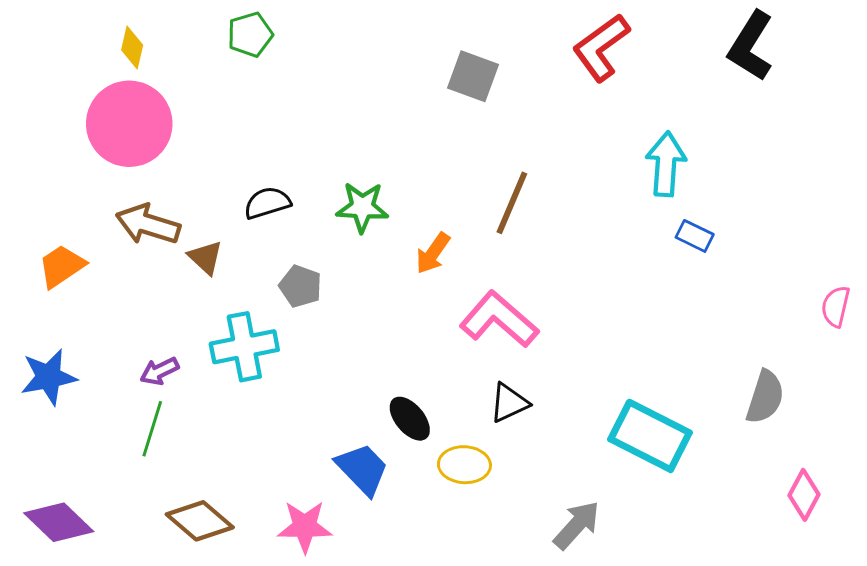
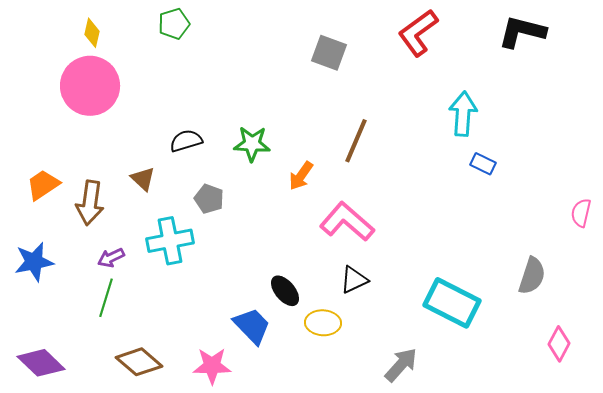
black L-shape: (751, 46) -> (522, 32), turned 72
brown arrow: (148, 224) -> (90, 203), moved, turned -99

